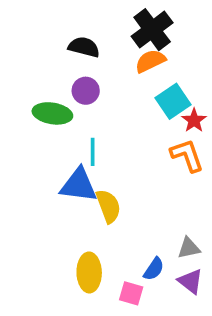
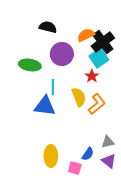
black cross: (152, 30) -> (103, 42), moved
purple circle: (86, 91) -> (62, 54), moved, size x1.5
red star: (194, 120) -> (92, 76), moved
orange L-shape: (187, 155) -> (97, 104), moved, turned 70
yellow semicircle: (108, 206) -> (79, 97), moved

